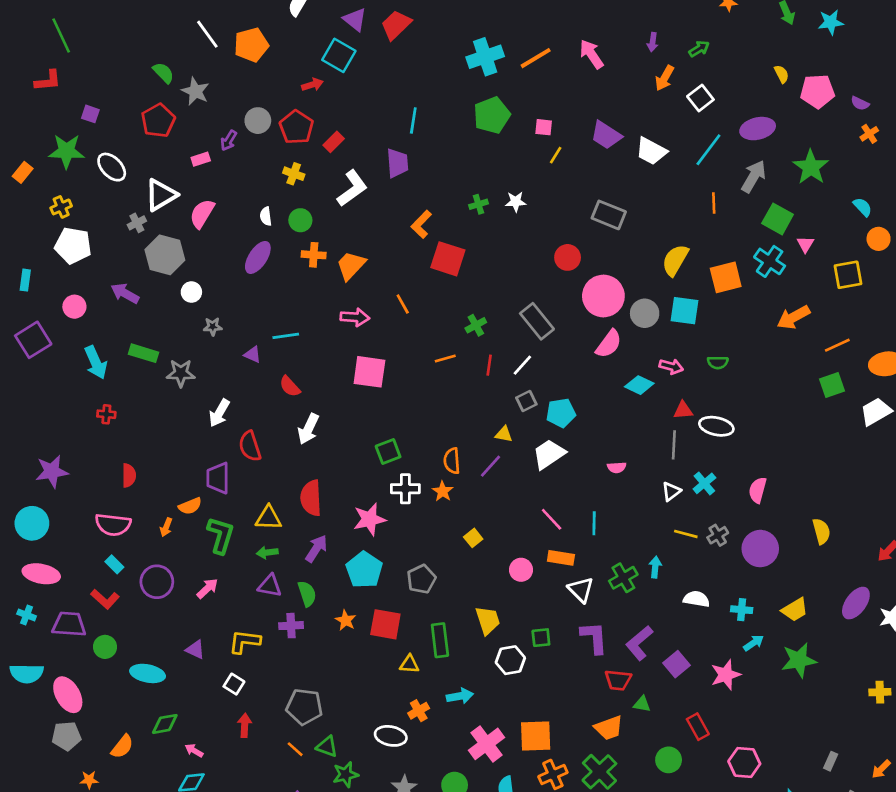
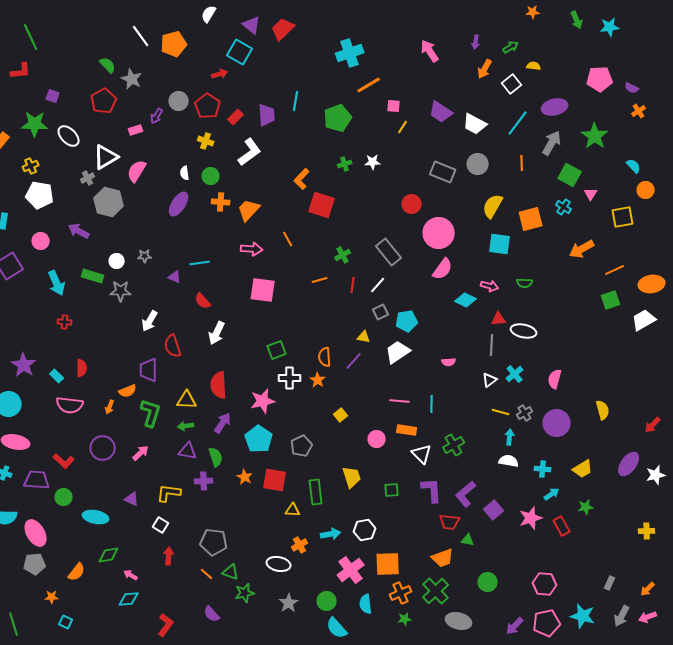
orange line: (536, 58) -> (369, 85), moved
yellow semicircle: (782, 74) -> (534, 66), moved, turned -56
green pentagon: (492, 115) -> (338, 118), moved
purple trapezoid: (397, 163) -> (267, 115), moved
cyan cross: (770, 261) -> (564, 207), size x0.7
white circle: (191, 292) -> (117, 261), moved
gray circle: (645, 313) -> (478, 164), moved
purple star: (52, 471) -> (24, 365), turned -30
pink line: (552, 519) -> (400, 401), turned -42
cyan rectangle: (114, 564) -> (57, 376), moved
cyan arrow: (655, 567) -> (510, 437), moved
white hexagon: (510, 660) -> (365, 530), moved
green star: (799, 660) -> (586, 507), size x0.6
red rectangle: (698, 727) -> (562, 526), moved

